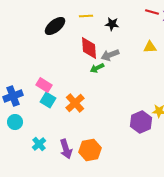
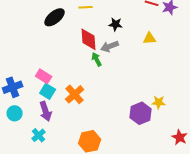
black star: (112, 24) -> (116, 24), moved
green arrow: (97, 68) -> (97, 59), turned 88
purple arrow: (66, 149) -> (46, 111), moved

